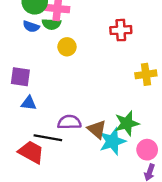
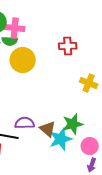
yellow circle: (67, 47) -> (23, 60), size x1.6
yellow cross: (146, 74) -> (89, 83), turned 30

